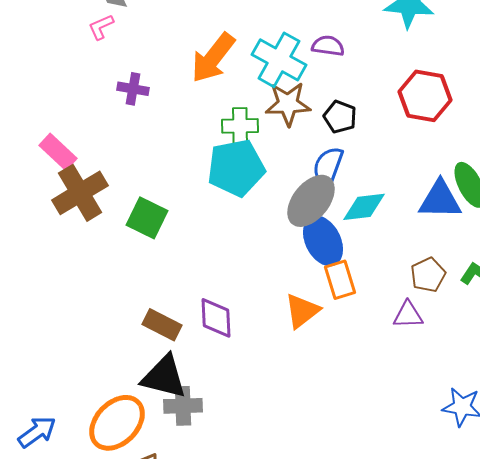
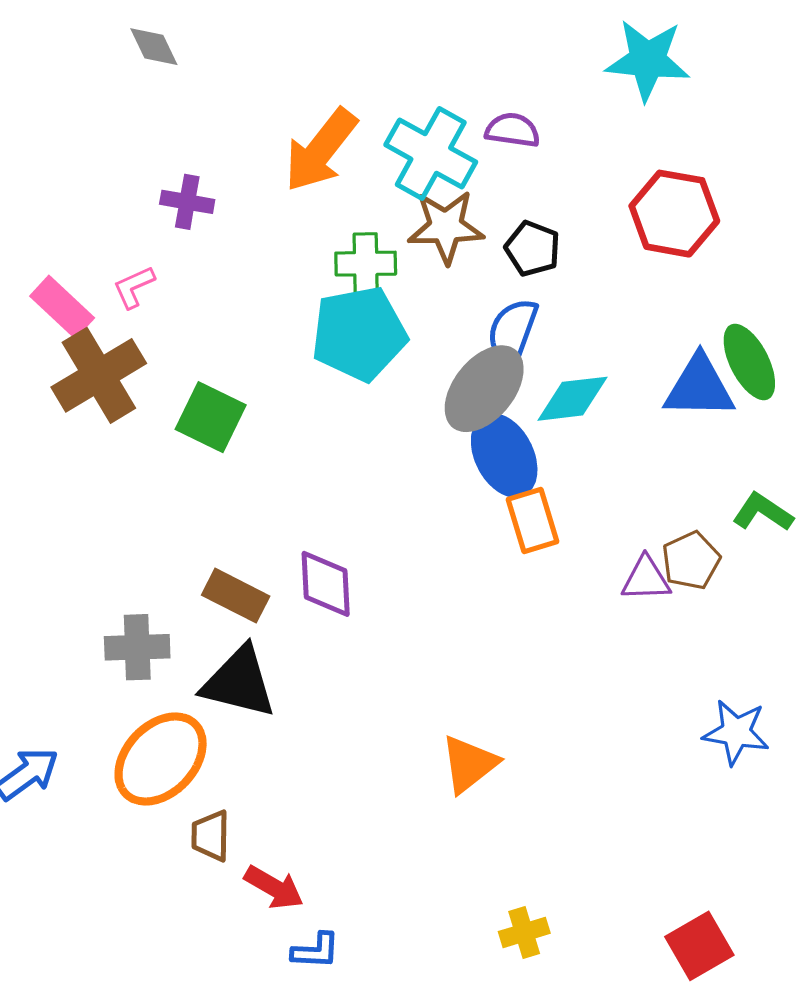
pink L-shape: (101, 27) -> (134, 287), moved
brown pentagon: (428, 275) -> (691, 560), moved
orange triangle: (302, 311) -> (469, 764), moved
gray cross: (183, 406) -> (137, 647), moved

